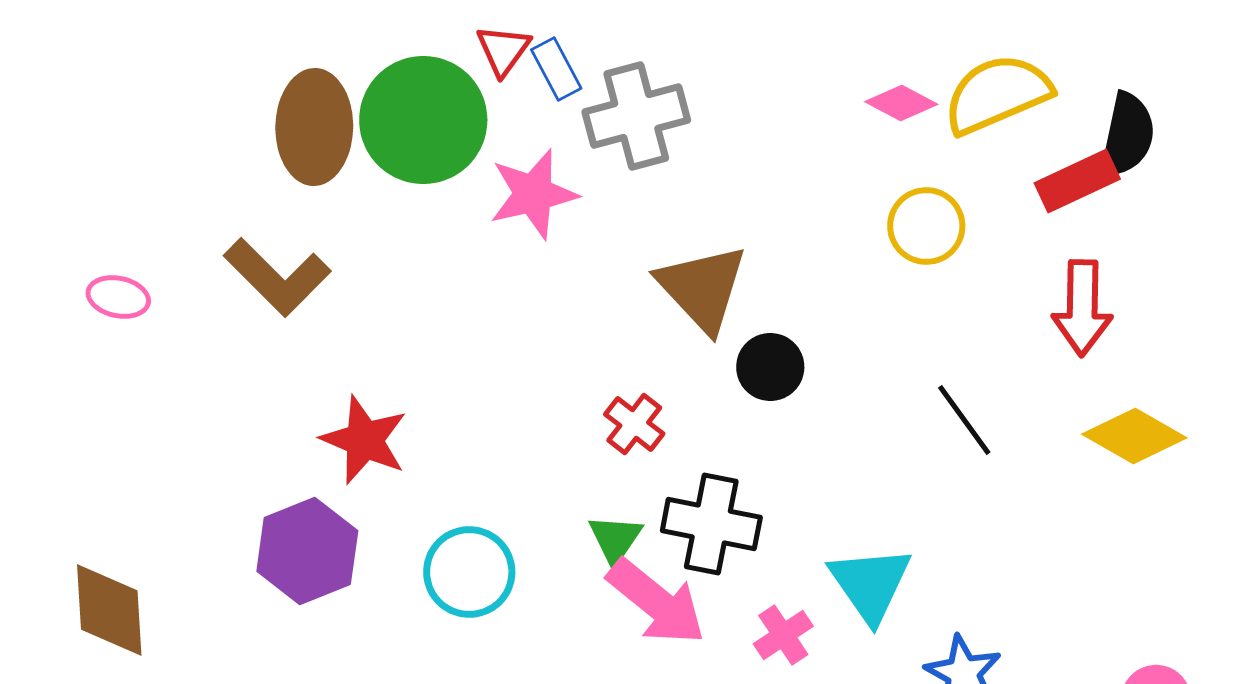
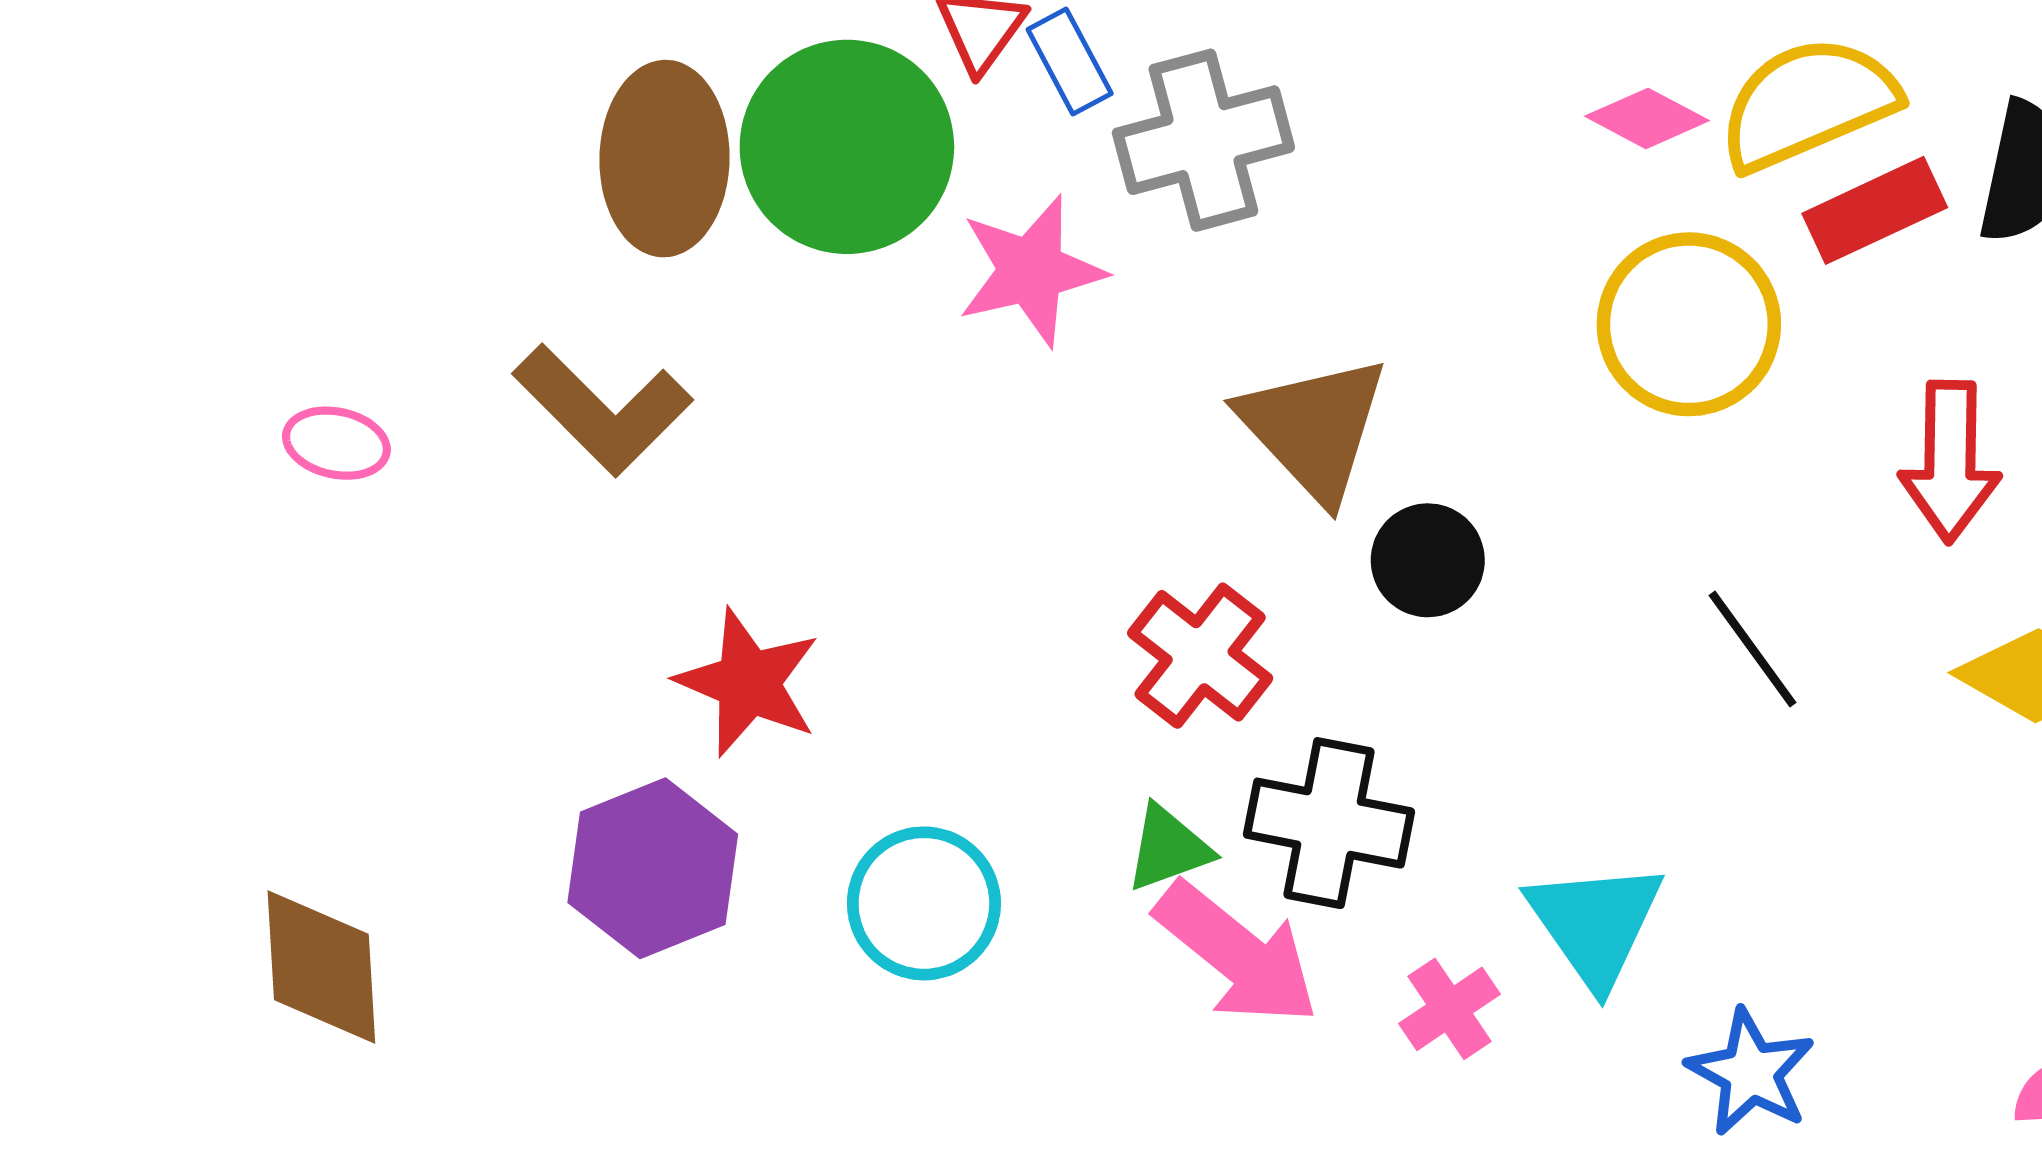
red rectangle: (1077, 181) -> (1875, 210), moved
yellow circle: (926, 226) -> (1689, 324), size x1.4
red cross: (634, 424) -> (1200, 656), size x1.4
green triangle: (615, 539) -> (1168, 848), turned 36

